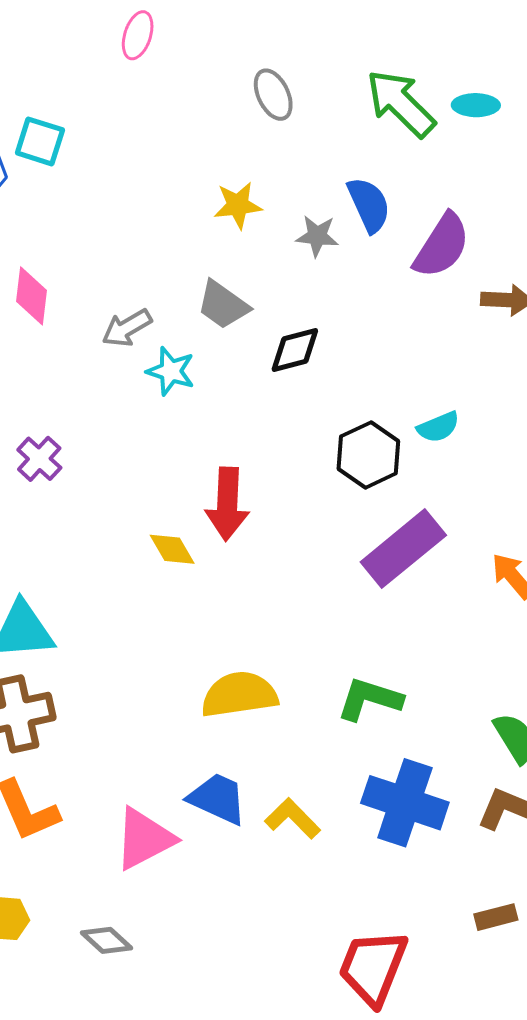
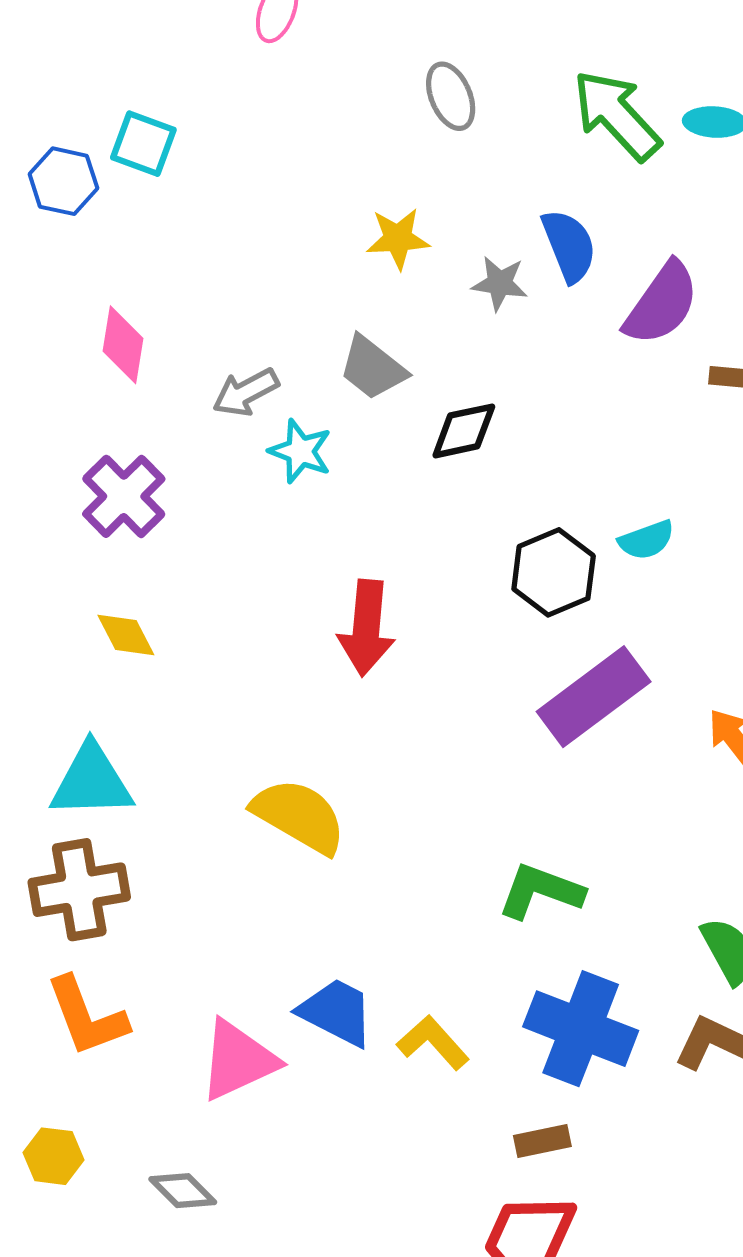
purple cross: (39, 459) -> (124, 496), moved, size x1.4
yellow diamond: (172, 549) -> (126, 635), moved
yellow semicircle: (239, 695) -> (299, 816), moved, turned 36
brown rectangle: (496, 917) -> (542, 1141), moved

